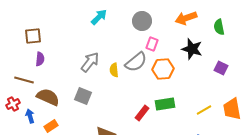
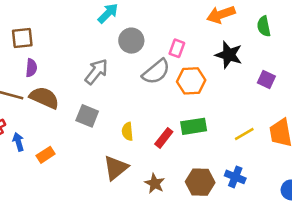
gray circle: (142, 21) -> (131, 41), moved
yellow semicircle: (114, 70) -> (127, 131), moved
brown semicircle: (48, 97) -> (44, 98), moved

